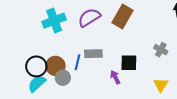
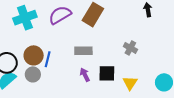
gray rectangle: (93, 54) -> (83, 51), moved
black square: (129, 63) -> (107, 73), moved
brown circle: (55, 66) -> (34, 55), moved

